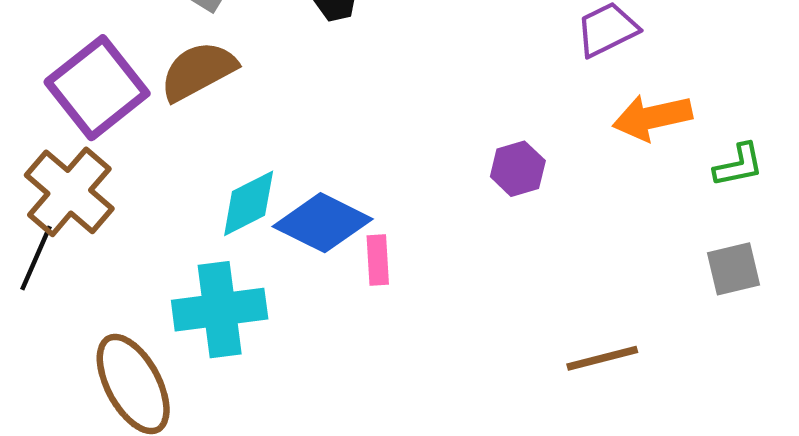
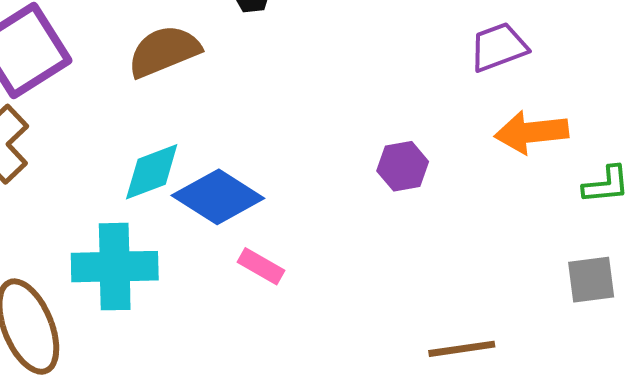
brown semicircle: (198, 71) -> (164, 51), moved
pink rectangle: (378, 260) -> (261, 266), moved, turned -63

